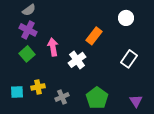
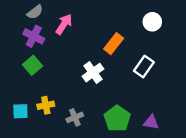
pink arrow: (53, 47) -> (64, 24), moved, turned 42
white rectangle: (129, 59) -> (144, 67), moved
purple triangle: (136, 101) -> (151, 122), moved, turned -48

